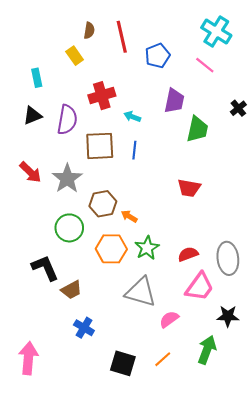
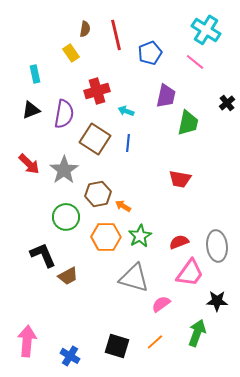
brown square: (100, 146) -> (95, 139), turned 36
blue cross: (84, 328) -> (70, 356), moved

